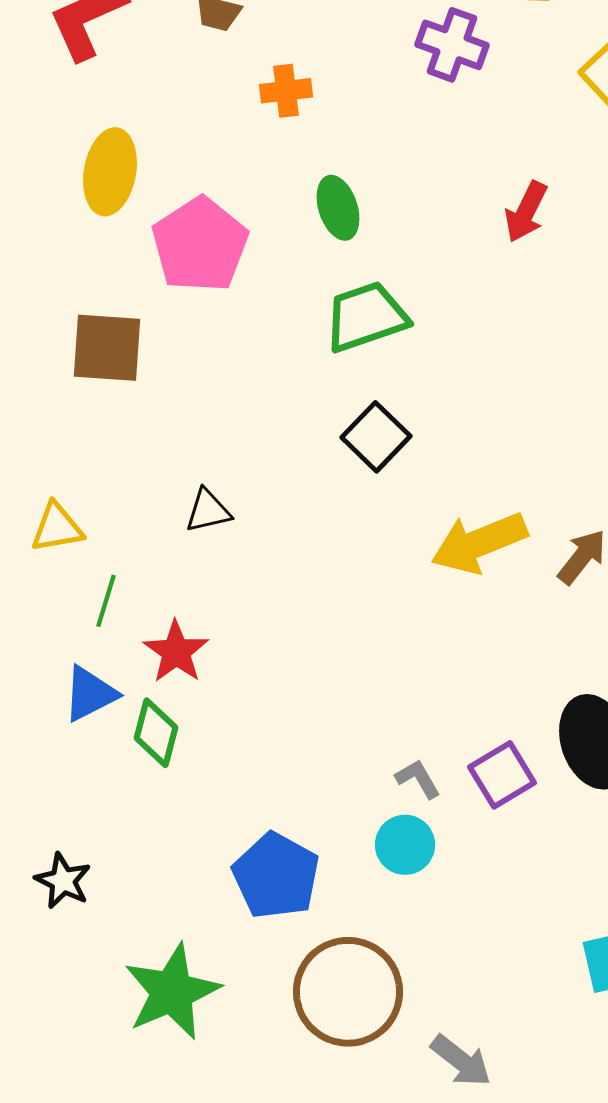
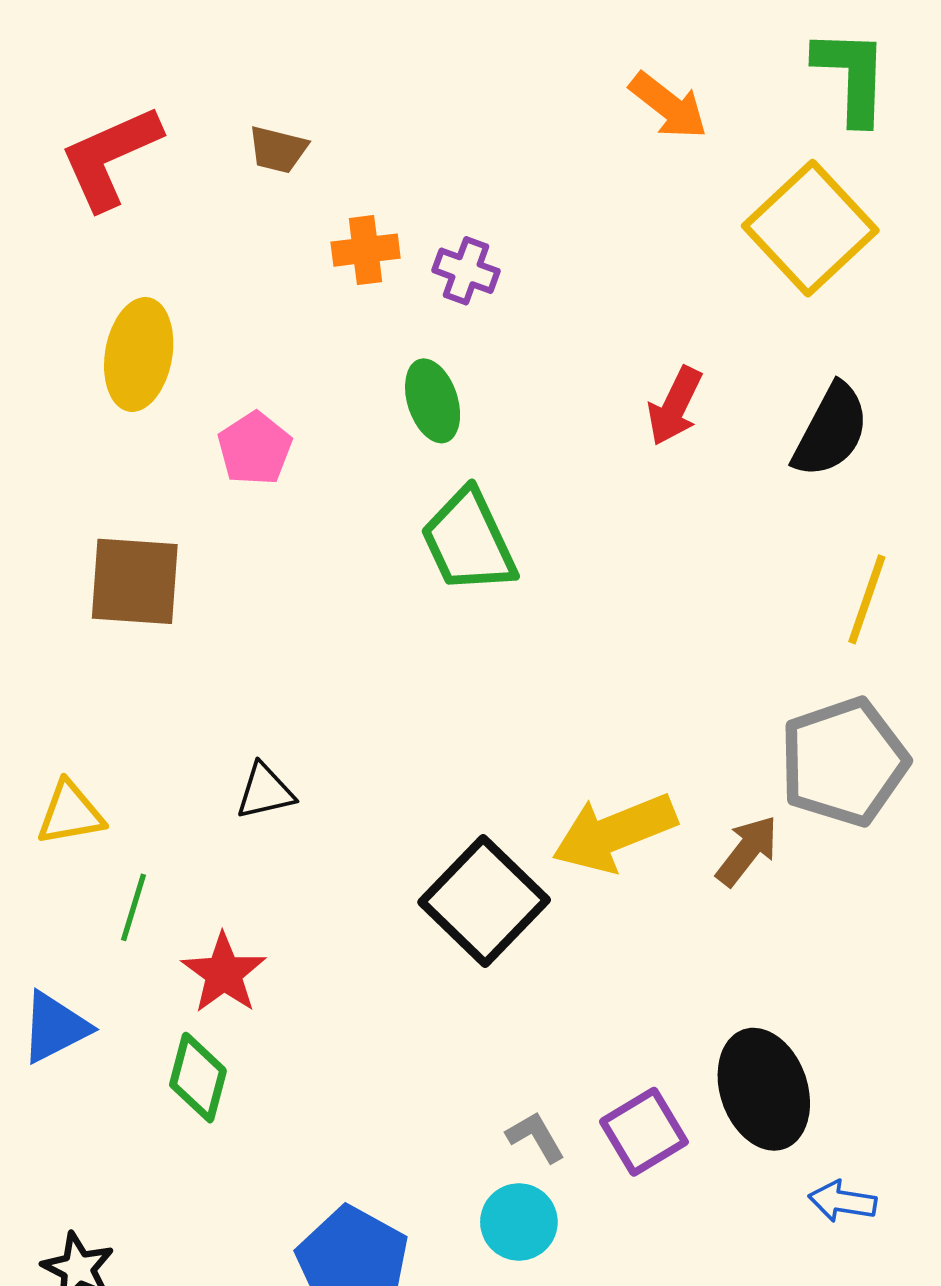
purple cross: (452, 45) -> (466, 271), moved, size x0.7
pink pentagon: (200, 245) -> (255, 449), size x0.6
green trapezoid: (366, 317) -> (469, 541), turned -96
black square: (376, 437) -> (484, 901), moved, size x1.4
blue triangle: (90, 694) -> (55, 1027), moved

